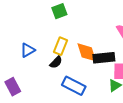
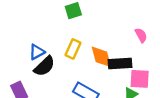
black semicircle: (56, 62) -> (44, 66), moved, size x1.5

